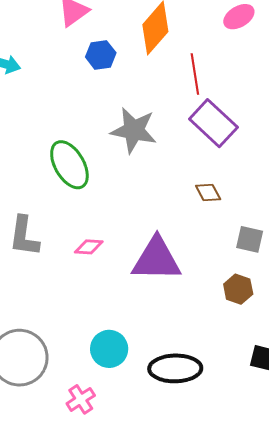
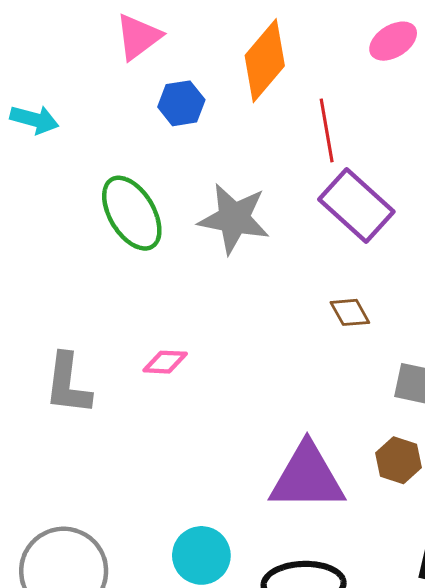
green ellipse: (69, 165) -> (132, 213), moved
pink diamond: (89, 247) -> (165, 362), moved
purple triangle: (156, 259) -> (307, 477), moved

